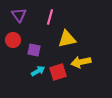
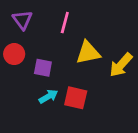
yellow arrow: (81, 62) -> (121, 65), moved, turned -36
red square: (58, 72) -> (76, 98), turned 30

